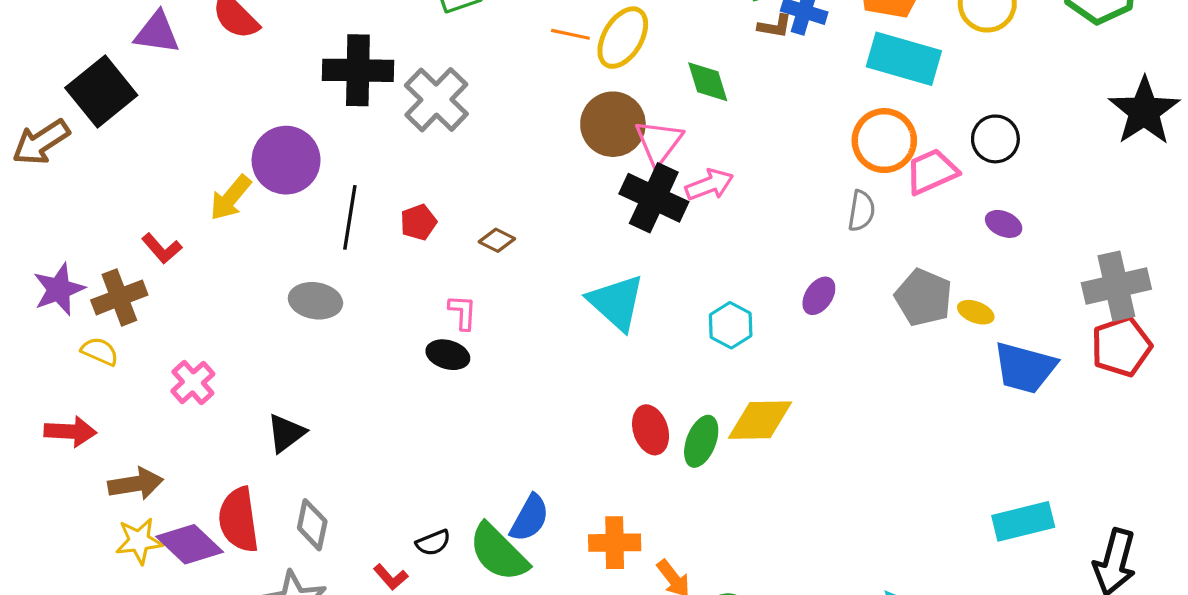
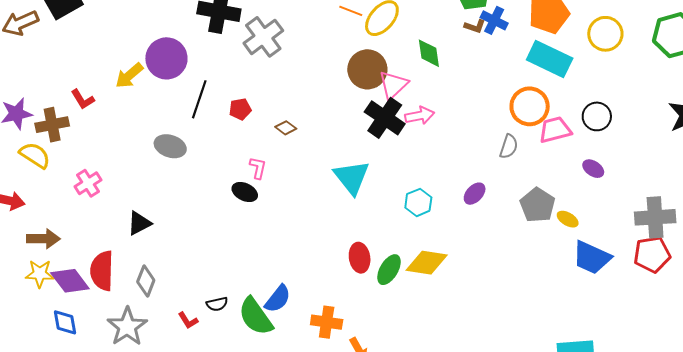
yellow semicircle: (100, 351) -> (35, 155), size x1.4

